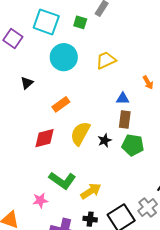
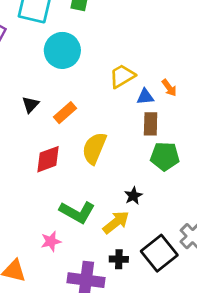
yellow trapezoid: (106, 60) -> (122, 76), moved
orange arrow: (148, 82) -> (169, 88), moved
black triangle: (27, 83) -> (30, 104), moved
black star: (105, 140) -> (133, 196), moved

